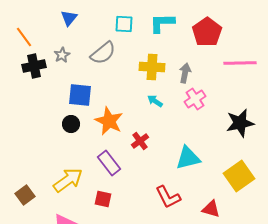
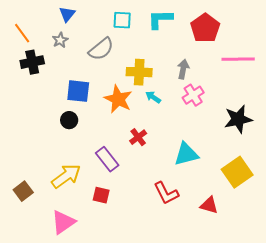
gray star: (62, 55) -> (60, 40), moved
yellow cross: (152, 67) -> (139, 72), moved
orange star: (109, 121) -> (118, 99), moved

